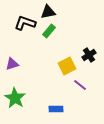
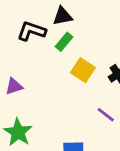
yellow square: (67, 66) -> (83, 70), moved, turned -30

